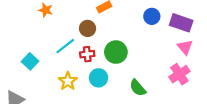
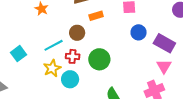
cyan circle: (99, 78) -> (70, 79), moved
yellow star: (68, 81) -> (52, 68), moved

